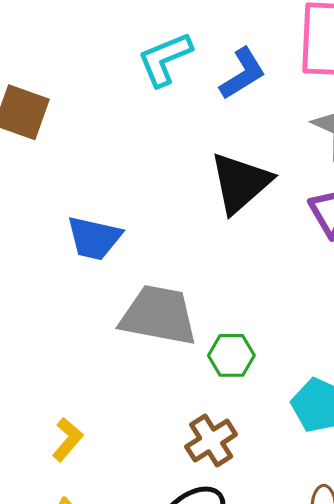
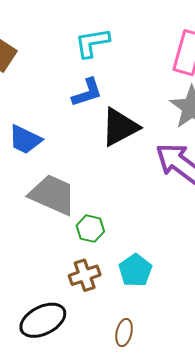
blue L-shape: (243, 74) -> (87, 93), moved
brown cross: (211, 441) -> (85, 275), moved

